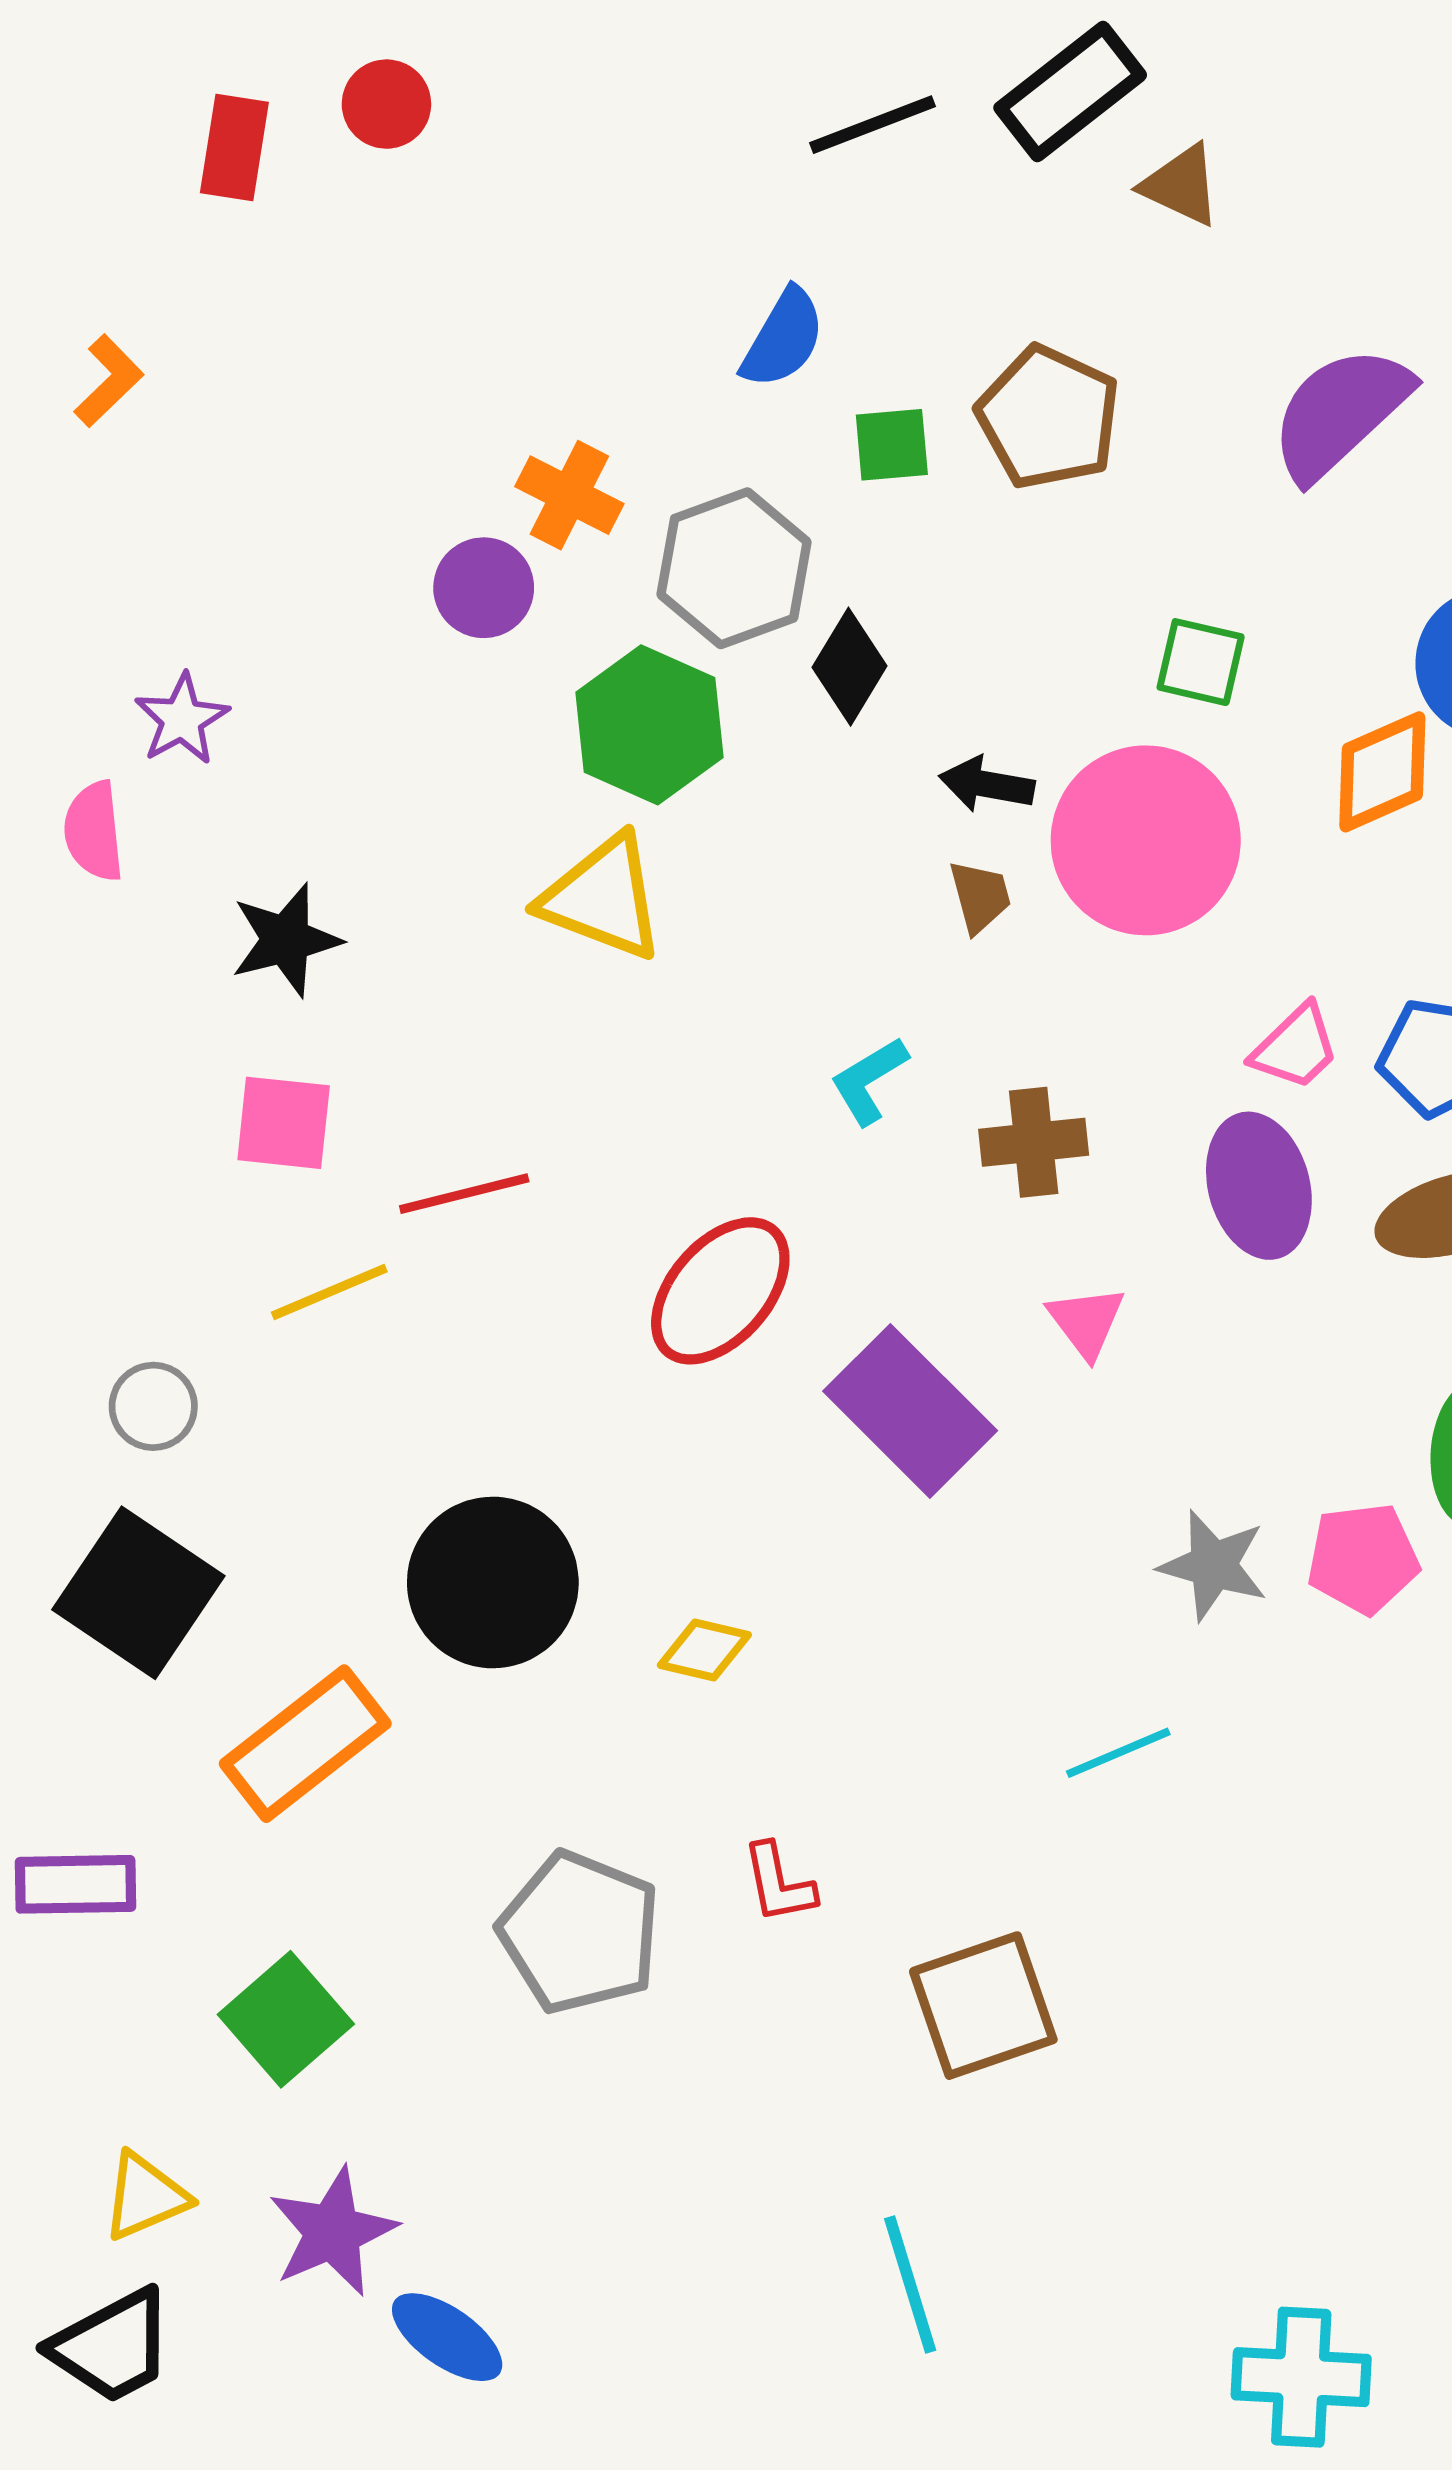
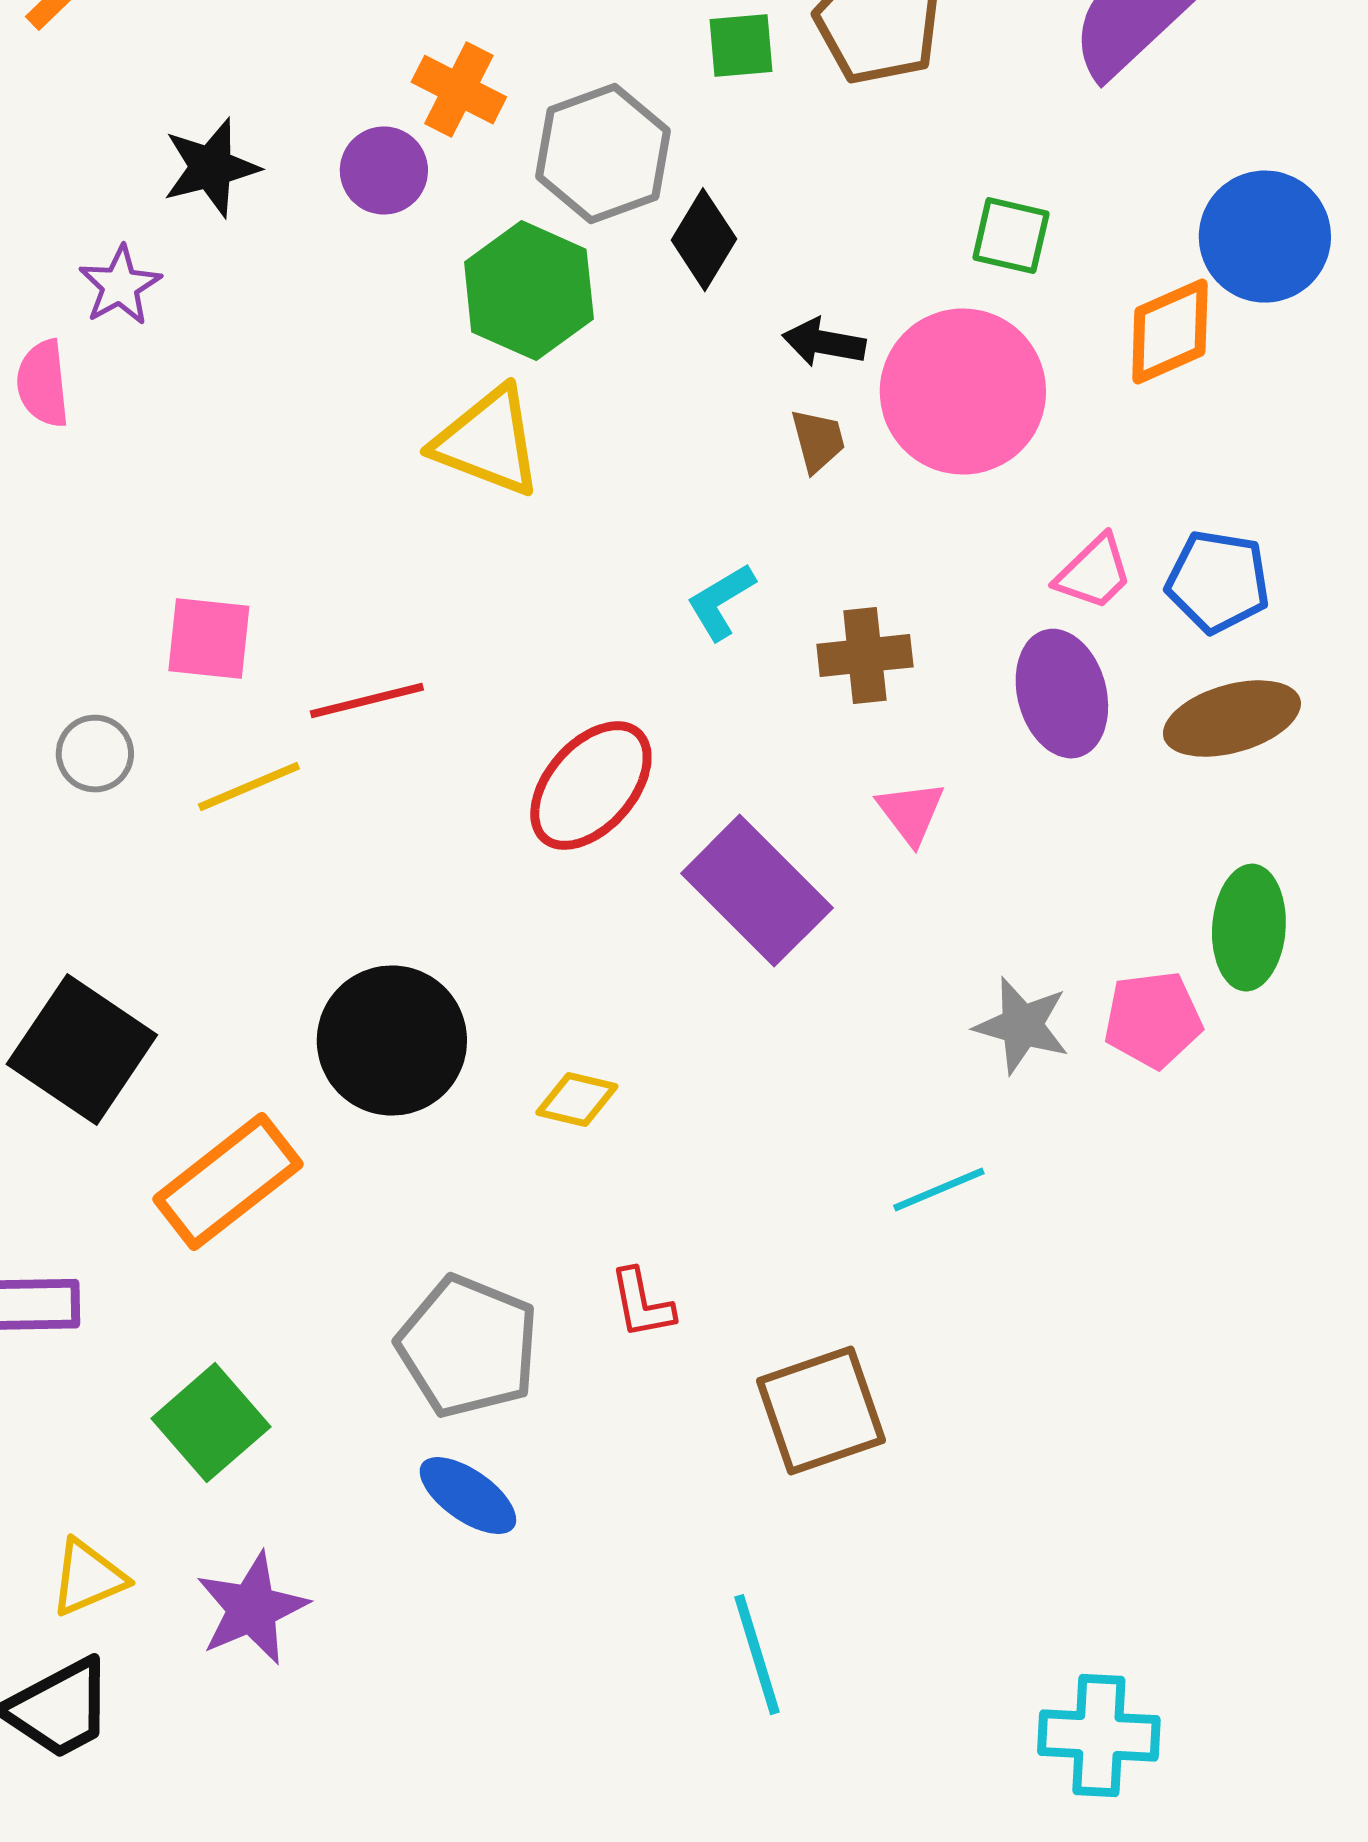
black star: (286, 940) -> (211, 168), moved
gray circle: (153, 1406) -> (95, 754), moved
blue ellipse: (447, 2337) -> (468, 1496), moved

